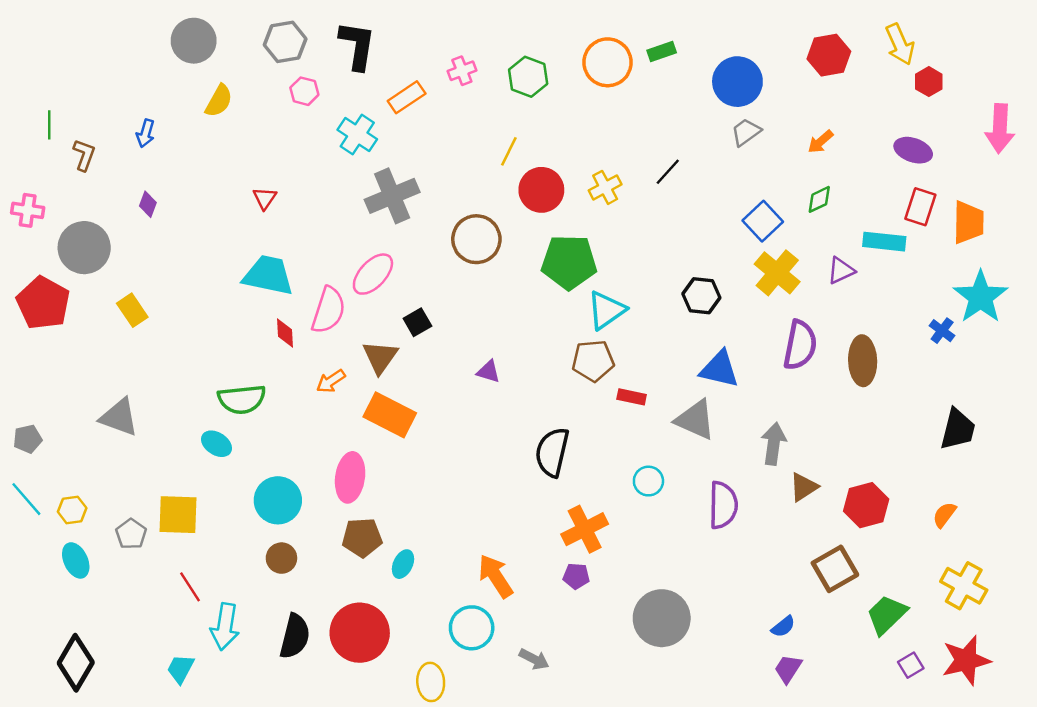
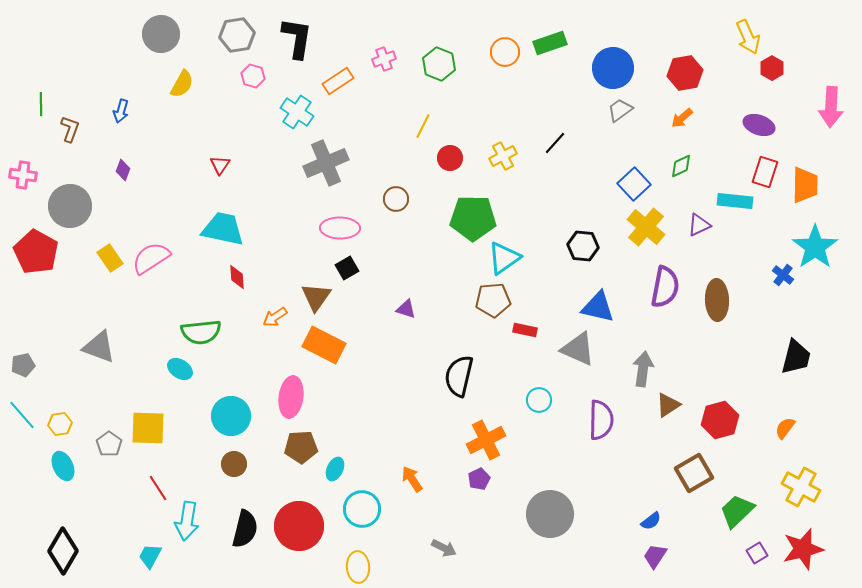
green rectangle: (662, 51) -> (550, 43), size x1.4
red hexagon: (829, 55) -> (685, 73), moved
orange circle: (608, 62) -> (505, 52), size x0.7
red circle: (541, 190) -> (450, 158), size x0.7
brown circle: (476, 239) -> (396, 199), size x0.6
pink ellipse: (373, 274) -> (340, 228), moved, turned 48
pink semicircle: (328, 310) -> (151, 258), moved, turned -141
orange arrow: (496, 576) -> (412, 479), size x0.7
purple pentagon: (576, 576) -> (479, 479), turned -30
cyan circle: (472, 628) -> (362, 509), moved

